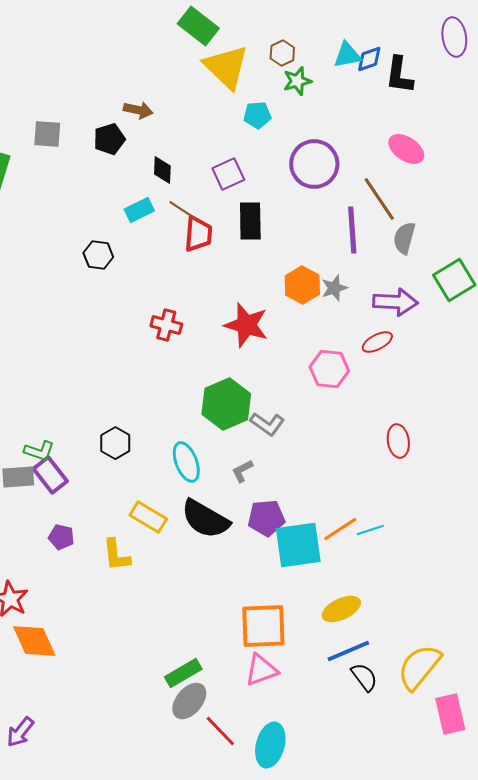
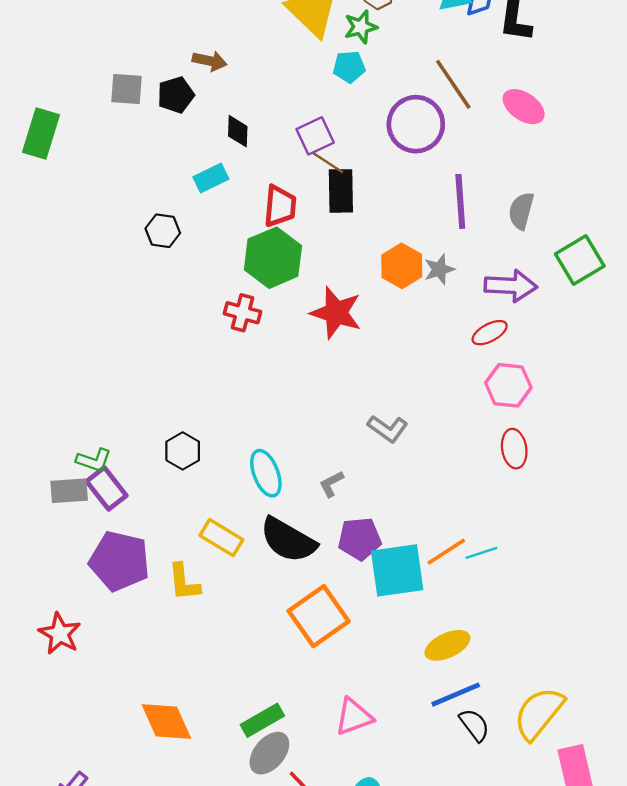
green star: (297, 81) -> (361, 27), moved
gray square: (47, 134) -> (127, 89), moved
brown line: (379, 199) -> (453, 84), moved
brown line: (182, 210) -> (328, 163), moved
pink hexagon: (329, 369) -> (508, 385), moved
green hexagon: (226, 404) -> (273, 258), moved
gray L-shape: (267, 424) -> (388, 429), moved
purple pentagon: (61, 537) -> (119, 561), size x2.0
orange square: (263, 626) -> (319, 616), moved, turned -33
orange diamond: (34, 641) -> (166, 722), moved

